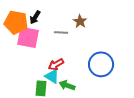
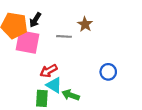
red arrow: (56, 64) -> (49, 71), moved
blue circle: (101, 64) -> (108, 72), size x0.6

